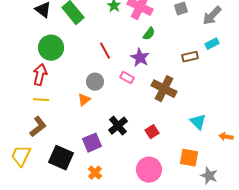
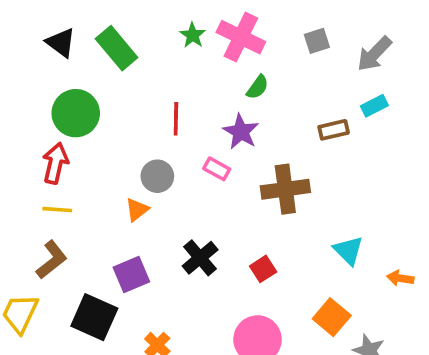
red line: (105, 51) -> (176, 119), turned 30
brown cross: (164, 89) -> (285, 189), turned -35
purple square: (92, 143) -> (131, 275), moved
orange square: (189, 158) -> (332, 317), turned 30

